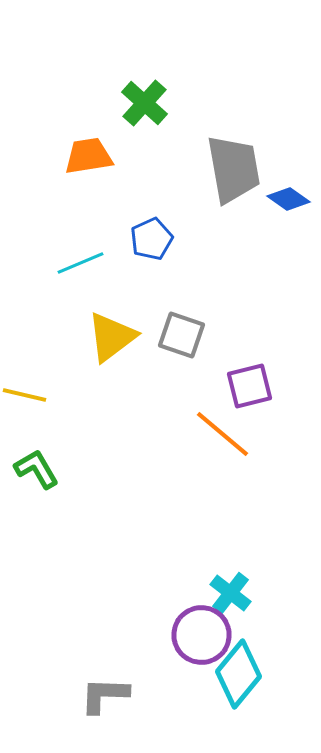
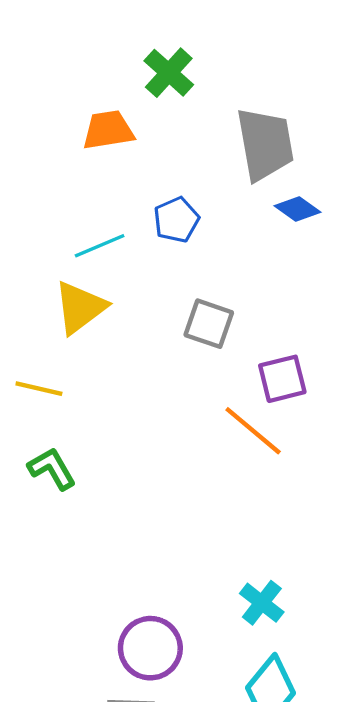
blue diamond: (288, 199) -> (297, 209), moved
yellow triangle: (112, 337) -> (80, 307), moved
purple circle: (202, 635) -> (150, 648), moved

